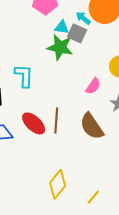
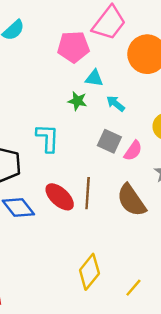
cyan arrow: (83, 18) -> (116, 104), moved
gray square: (77, 33) -> (109, 141), moved
green star: (60, 47) -> (77, 101), moved, size x0.6

